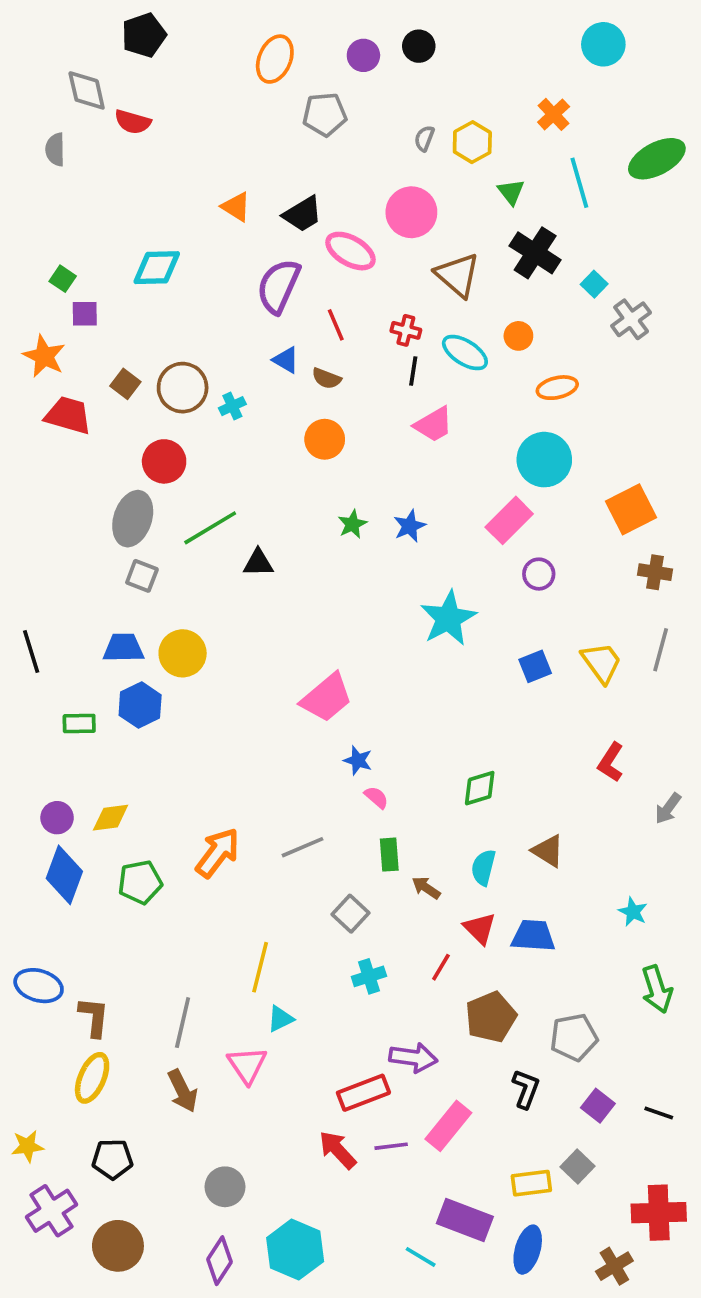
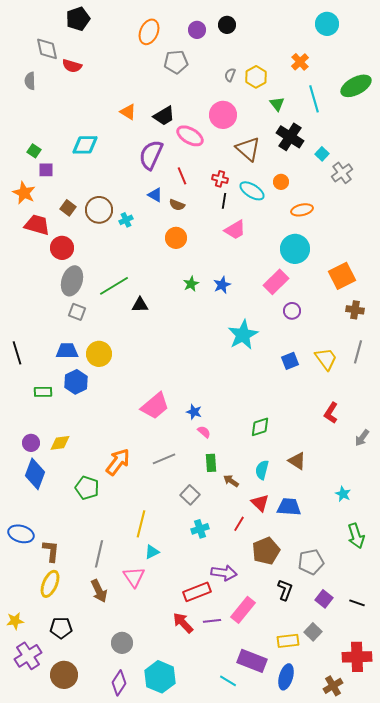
red circle: (164, 461) -> (62, 248), moved
pink trapezoid: (327, 698) -> (155, 406), moved
green pentagon: (140, 882) -> (87, 488), moved, turned 30

